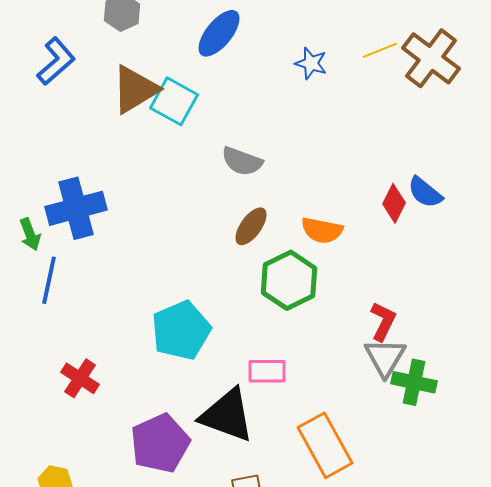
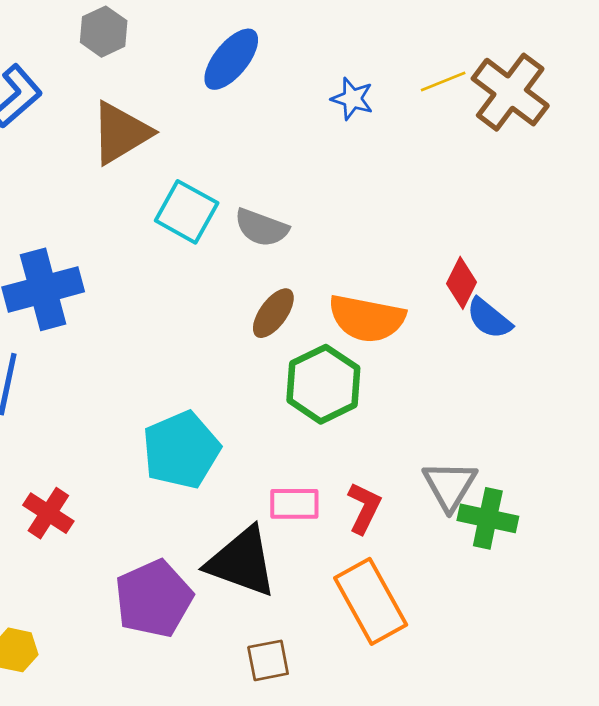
cyan square: (174, 101) -> (187, 212), moved
blue semicircle: (425, 192) -> (489, 318), moved
orange semicircle: (322, 230) -> (367, 318), size x1.4
red L-shape: (383, 321) -> (364, 508), moved

